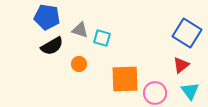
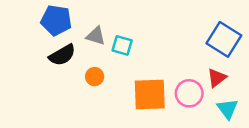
pink circle: (155, 93) -> (189, 93), moved

